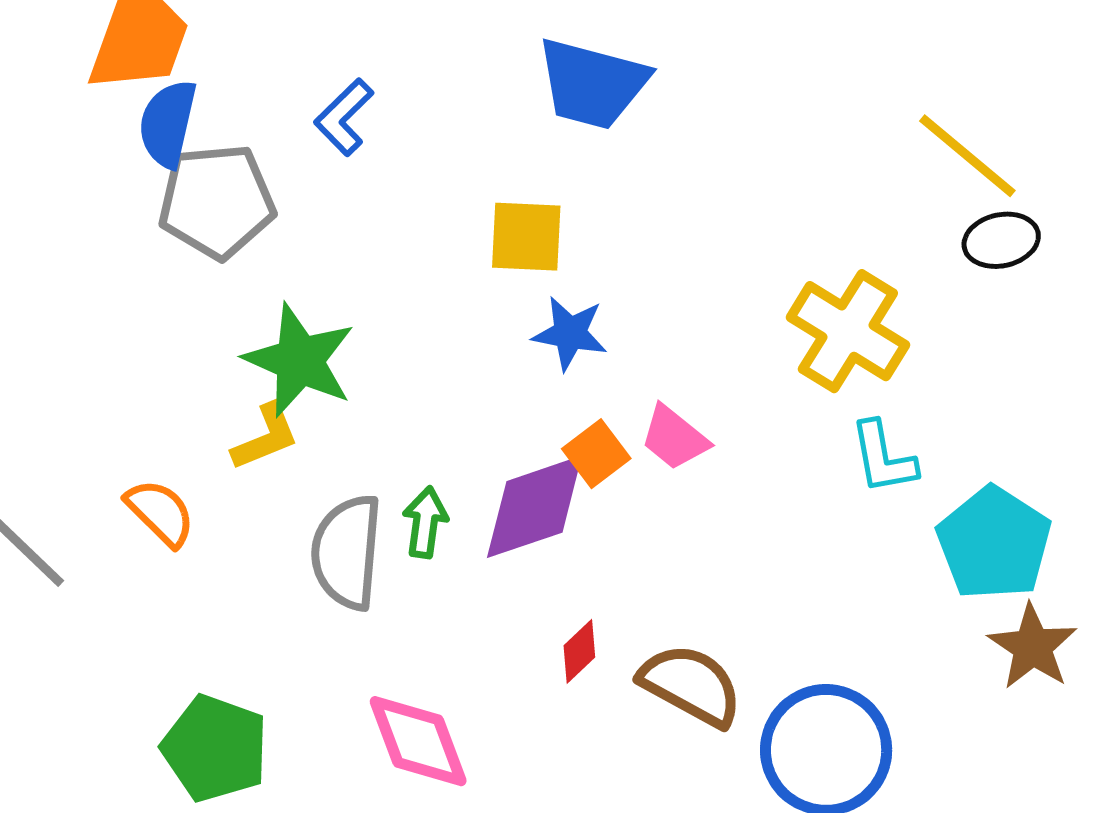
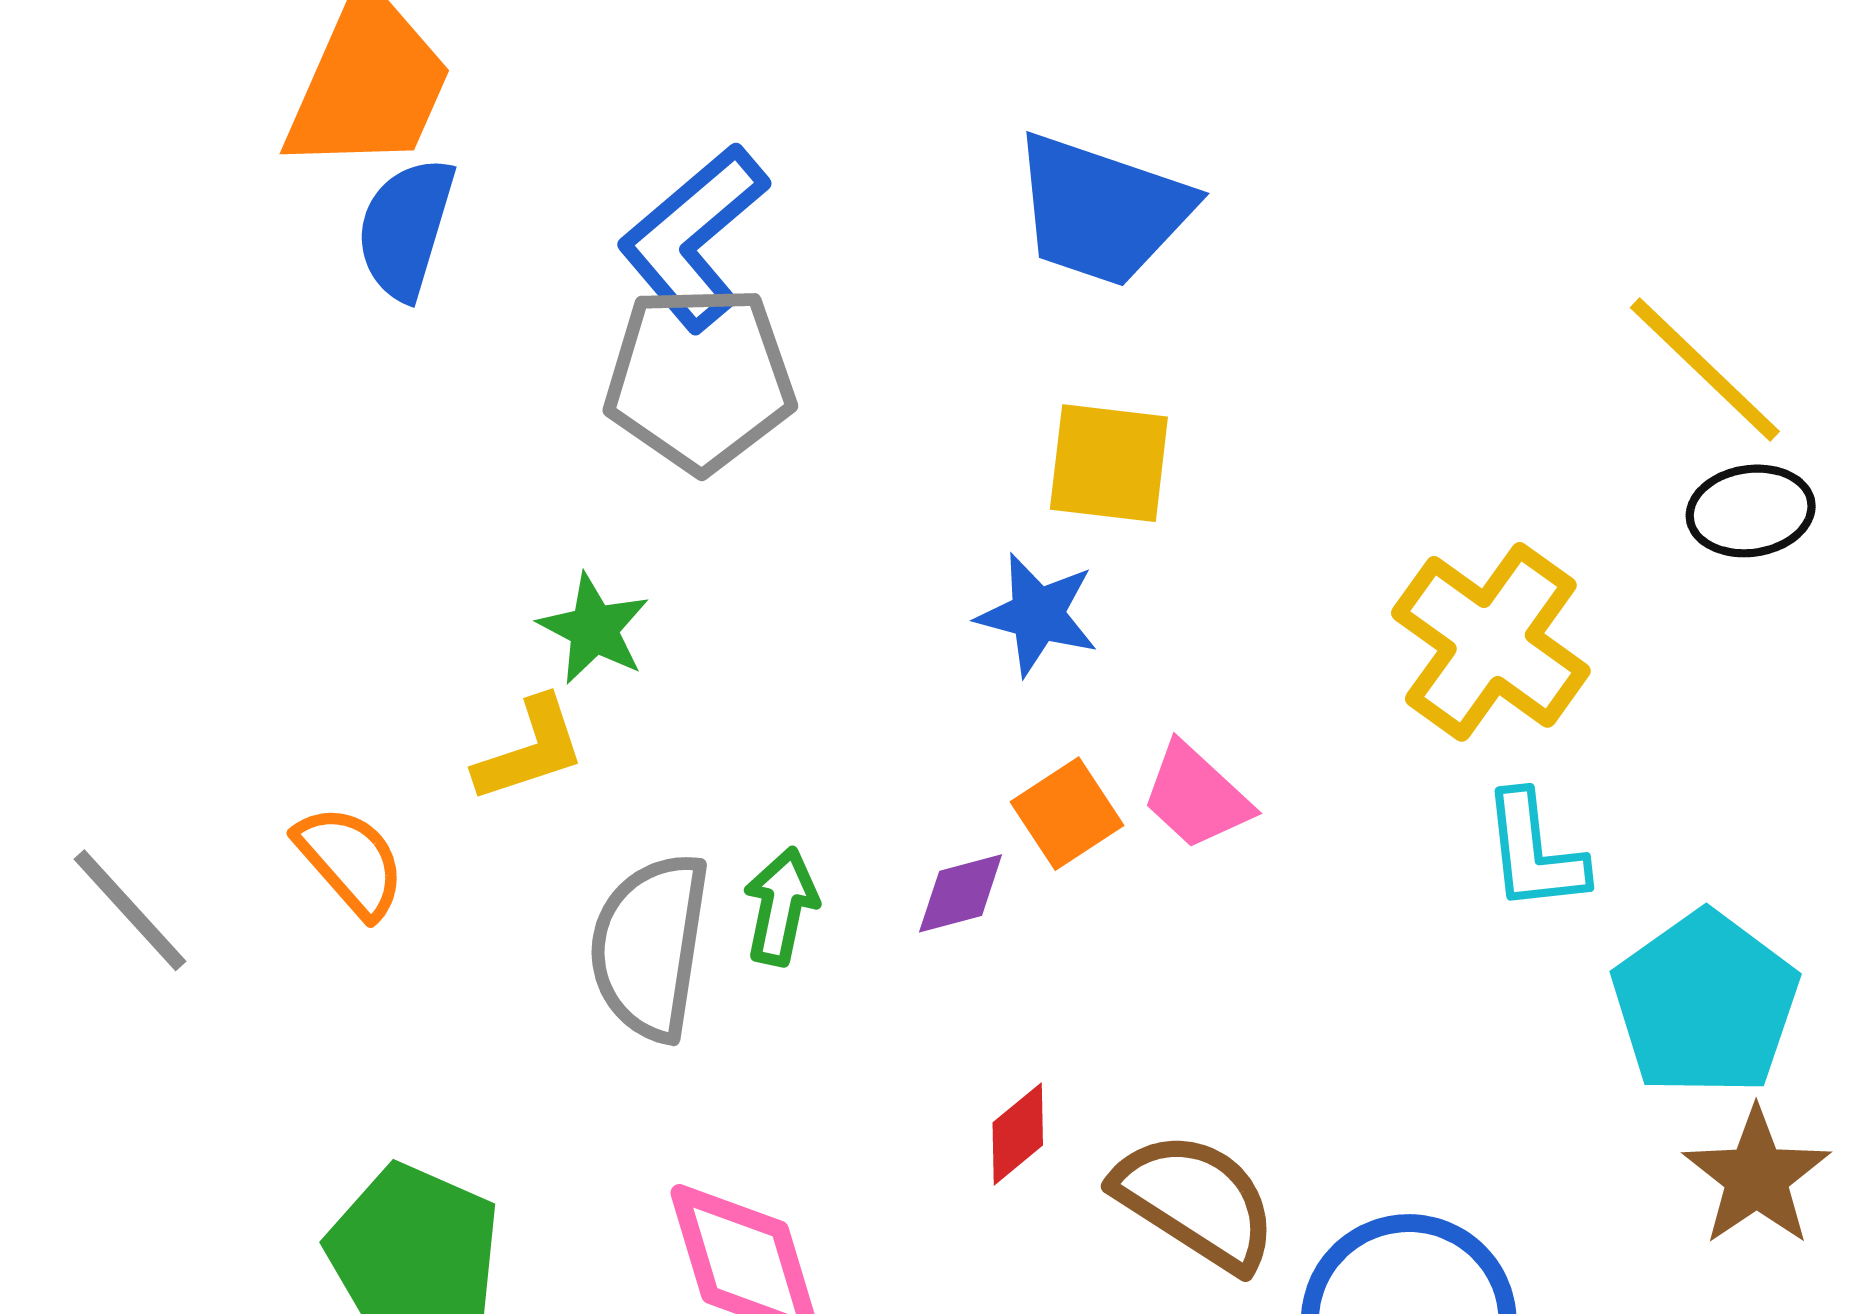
blue L-shape: (344, 117) -> (693, 237), size x1.5
gray pentagon: (217, 201) -> (700, 379), moved
yellow square: (526, 237) -> (1109, 463), moved
green star: (299, 360) -> (594, 629), size x0.6
purple diamond: (534, 507) -> (961, 893), size x0.5

